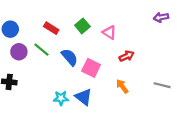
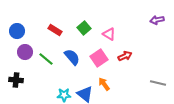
green line: (42, 50) -> (46, 59), moved
pink square: (91, 68) -> (99, 58), moved, turned 30
orange arrow: (122, 86) -> (104, 84), moved

